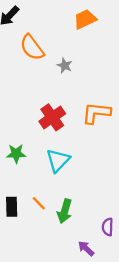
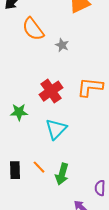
green star: (16, 154) -> (19, 112), moved

